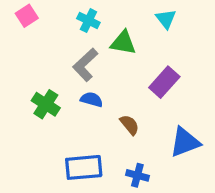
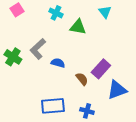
gray L-shape: (85, 65) -> (38, 49), moved
purple rectangle: (164, 82) -> (101, 69), moved
green cross: (46, 104) -> (13, 57), moved

